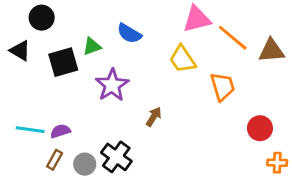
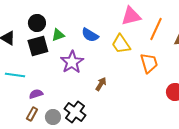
black circle: (42, 18) -> (37, 23), moved
blue semicircle: (129, 33) -> (90, 35), moved
orange line: (233, 38) -> (156, 29), turned 75
cyan line: (30, 130) -> (15, 75), moved

